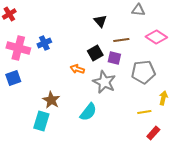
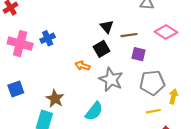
black triangle: (100, 21) -> (107, 27), moved
purple square: (114, 58) -> (138, 54), moved
gray pentagon: (143, 72) -> (152, 83), moved
blue square: (13, 78) -> (16, 89), moved

